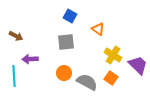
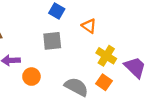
orange circle: (64, 73) -> (31, 77), moved

